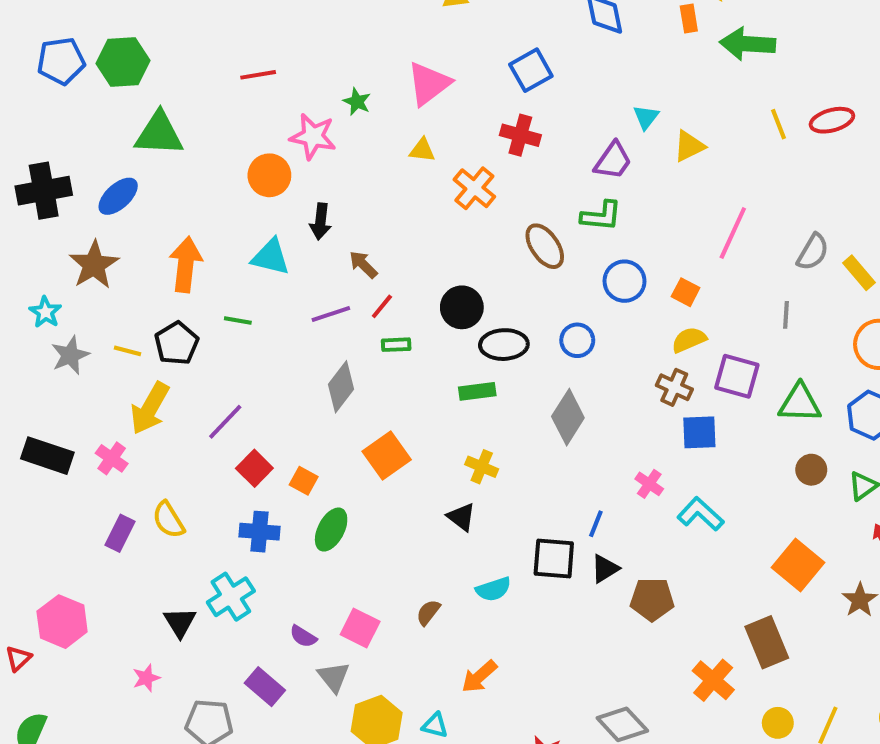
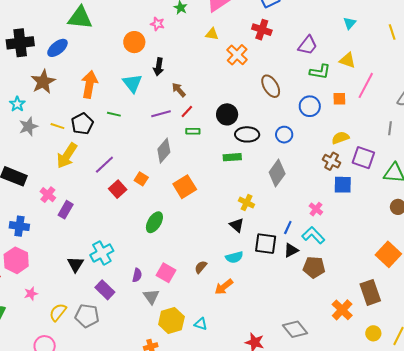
cyan triangle: (646, 117) -> (350, 23), moved
pink star: (313, 136) -> (157, 24), size x0.6
yellow triangle: (689, 146) -> (347, 60), moved, turned 42
green L-shape: (601, 216) -> (320, 72), moved
cyan triangle: (271, 257) -> (132, 83), turned 35
orange square: (686, 292) -> (339, 99), moved, turned -32
pink cross: (112, 458) -> (48, 195), moved
yellow cross: (482, 467) -> (247, 203), moved
orange square: (304, 481) -> (141, 179), moved
cyan L-shape: (701, 514) -> (313, 235), moved
black triangle: (461, 517) -> (237, 225), moved
yellow semicircle: (168, 520) -> (58, 312), moved, turned 66
blue cross: (260, 532) -> (19, 226), moved
purple rectangle: (120, 533) -> (66, 210), moved
purple semicircle: (303, 636) -> (137, 275), turned -112
orange arrow: (479, 677) -> (224, 287), moved
pink star: (146, 678) -> (31, 294), moved
purple rectangle: (265, 687) -> (105, 290), moved

